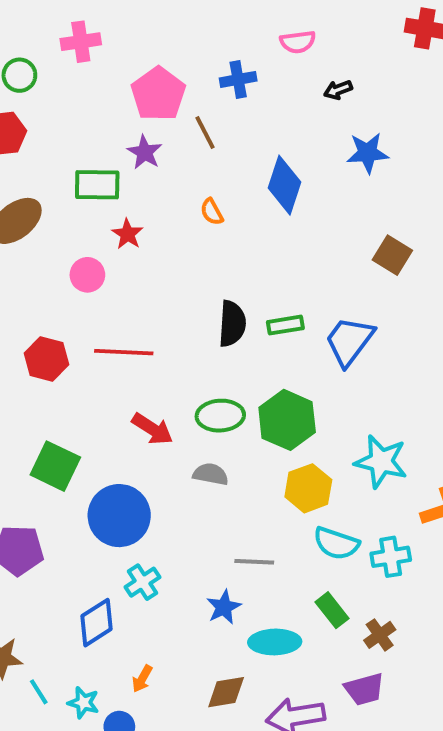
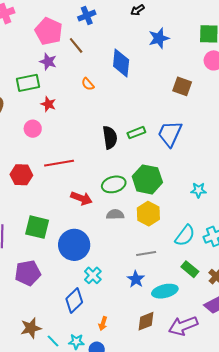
cyan star: (381, 461) -> (198, 190), size x0.6
yellow hexagon: (308, 488) -> (148, 214), moved
cyan semicircle: (336, 543) -> (185, 236), turned -60

